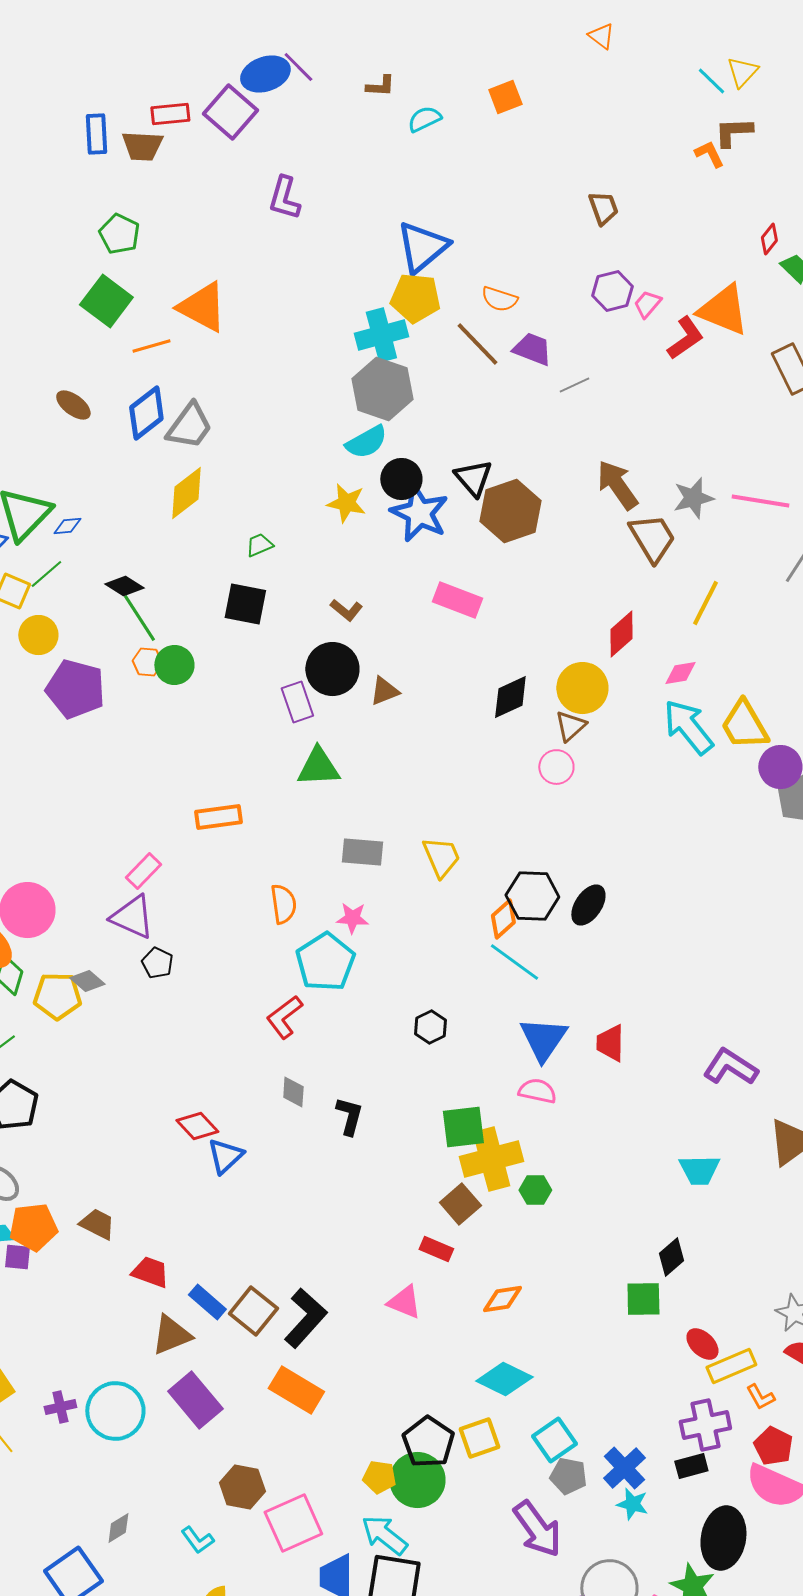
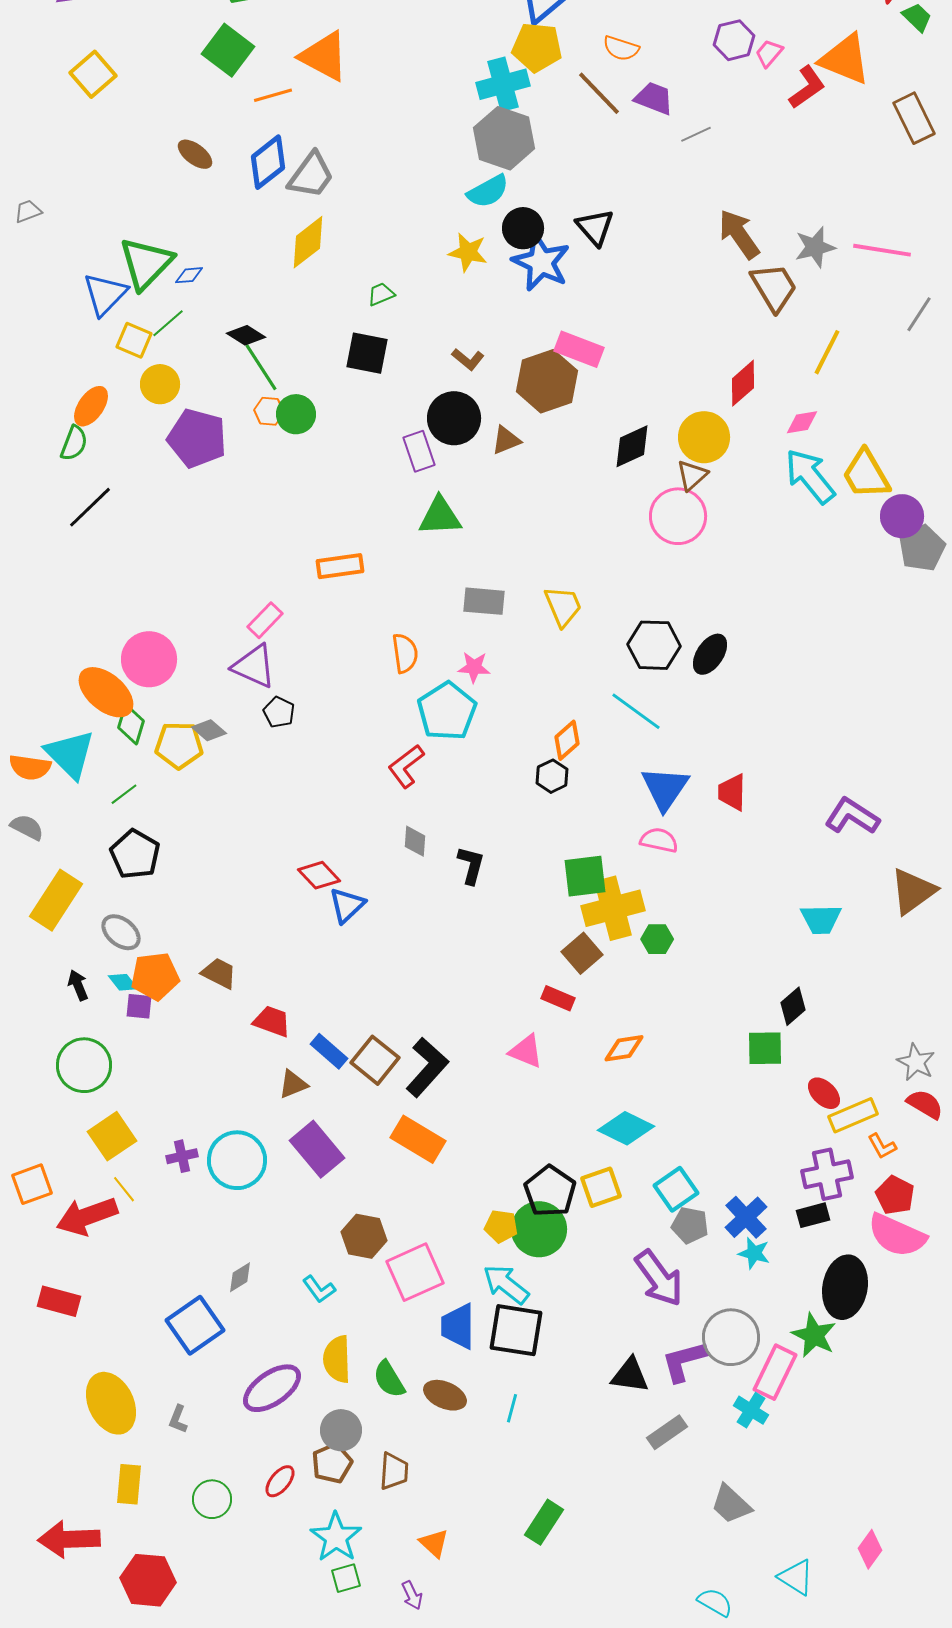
brown hexagon: (510, 511) -> (547, 381), moved
pink circle: (556, 767) -> (678, 516), size x1.6
orange diamond: (503, 919) -> (567, 740), moved
brown triangle: (171, 1335) -> (293, 1084), size x0.7

